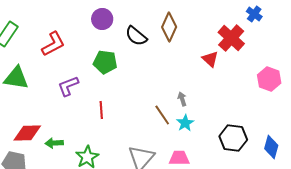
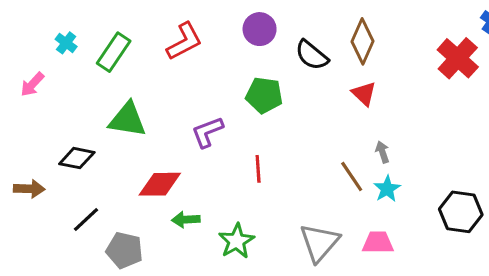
red L-shape: (53, 44) -> (184, 41), moved
red triangle: (210, 59) -> (364, 94), moved
red diamond: (27, 133) -> (160, 184), moved

